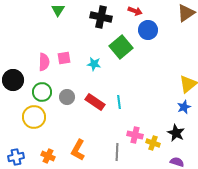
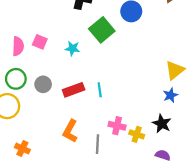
pink square: (64, 58) -> (40, 42), turned 32
red rectangle: (95, 102) -> (74, 90), turned -54
orange L-shape: (78, 150) -> (70, 131), moved

